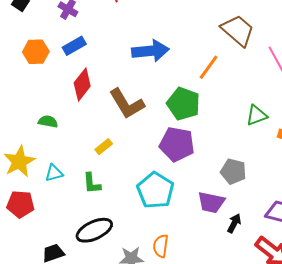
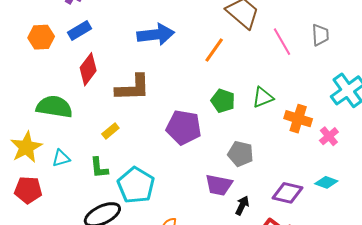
brown L-shape: (127, 104) -> (133, 88), turned -60
green pentagon: (183, 104) -> (223, 101), moved, size x0.7
green semicircle: (48, 122) -> (54, 107), size x1.8
cyan pentagon: (155, 190) -> (136, 185), moved

